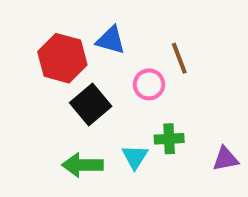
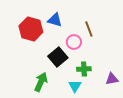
black square: (91, 105) -> (58, 57), moved
cyan triangle: (135, 157) -> (75, 86), moved
green arrow: (83, 165) -> (41, 82), turned 114

